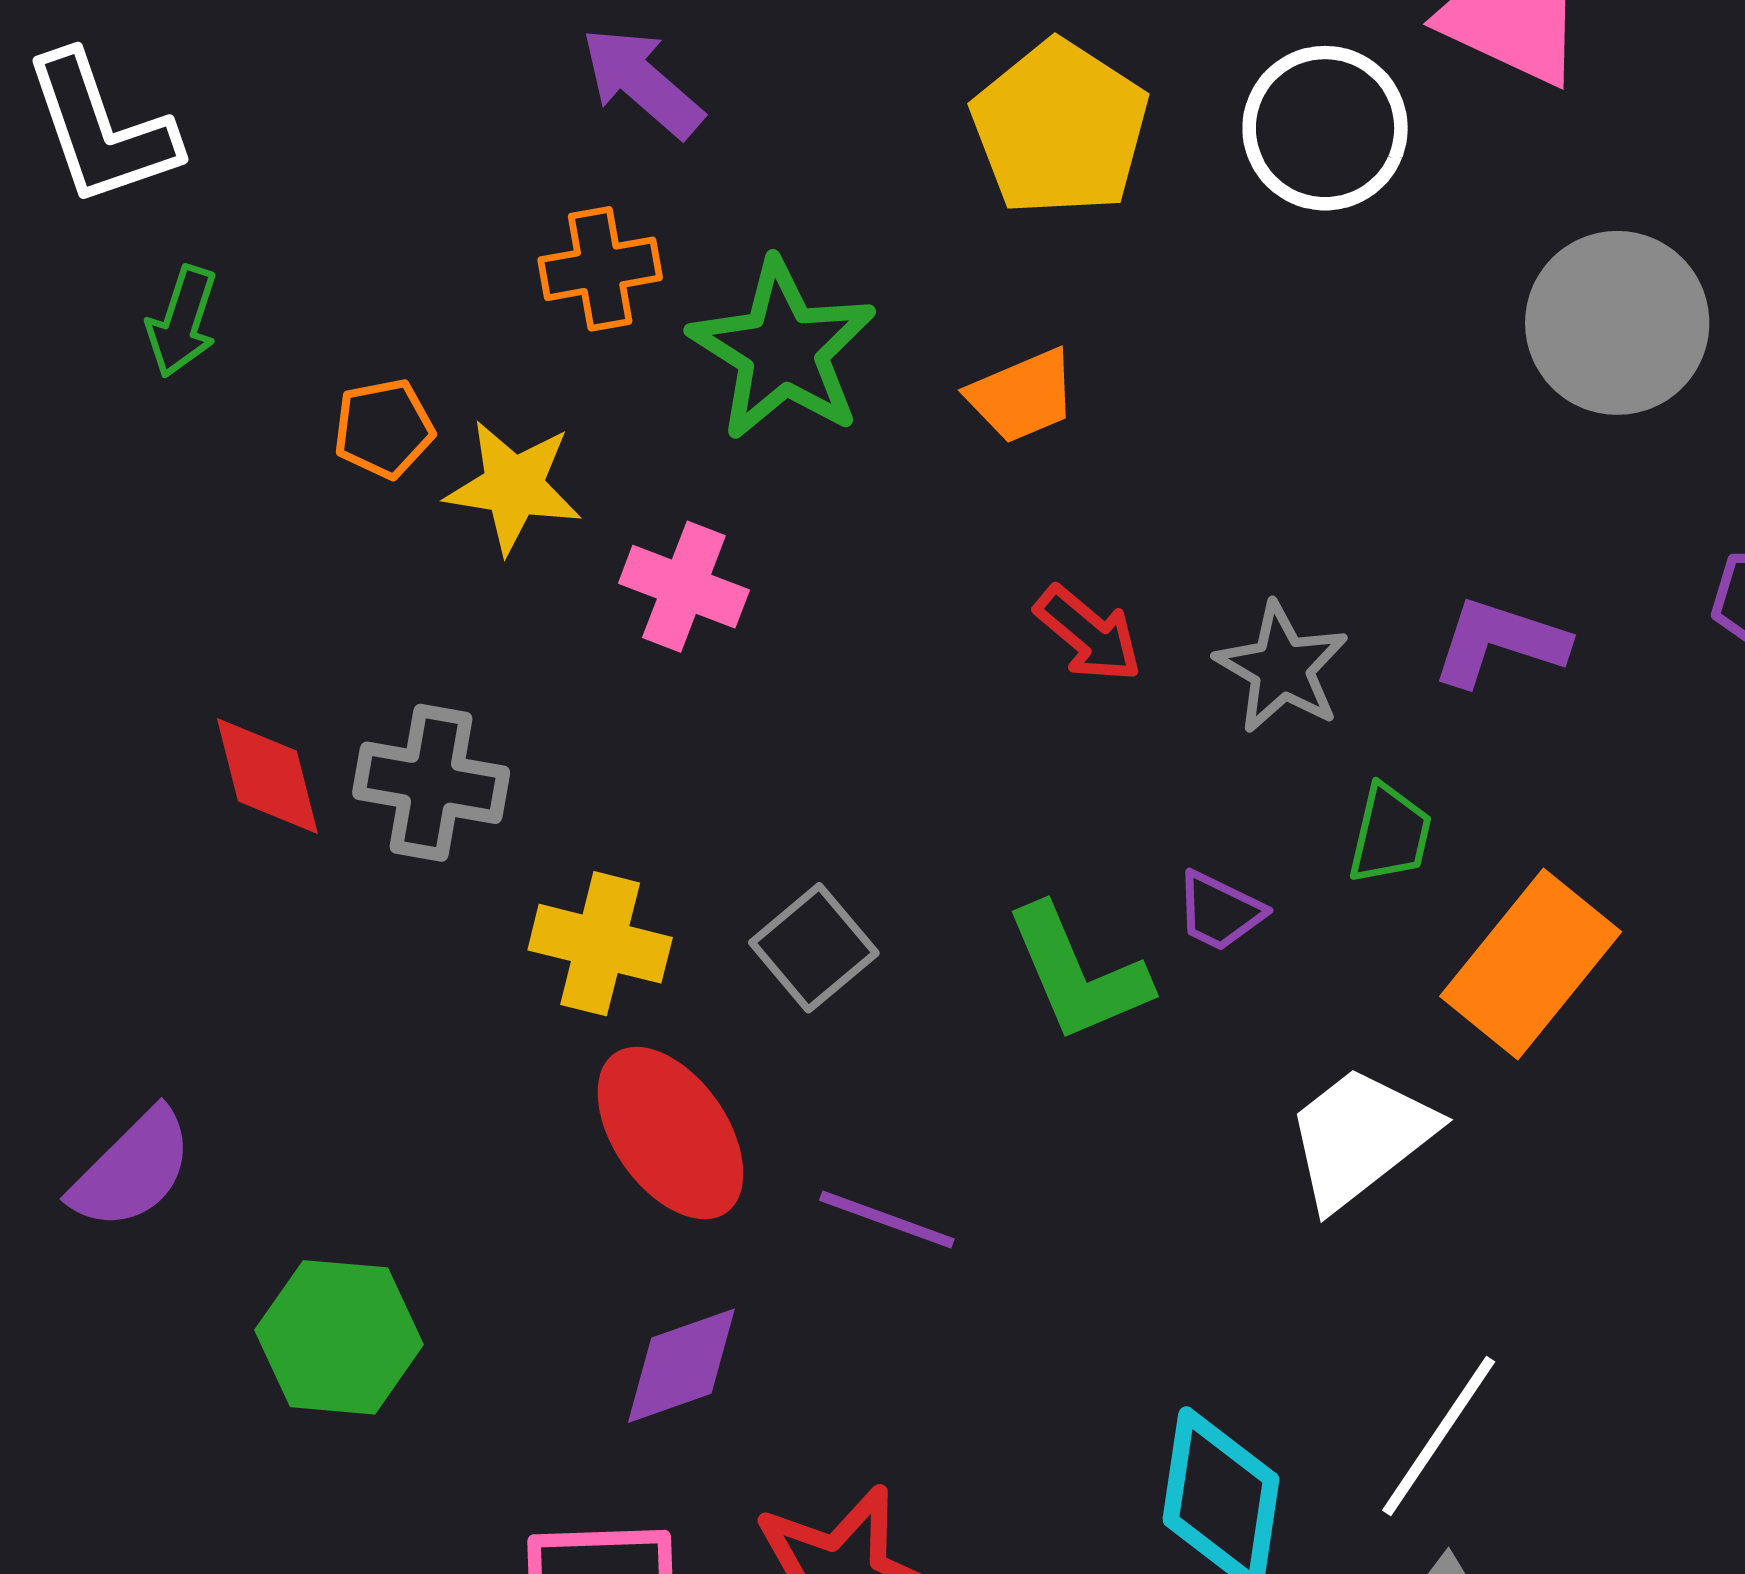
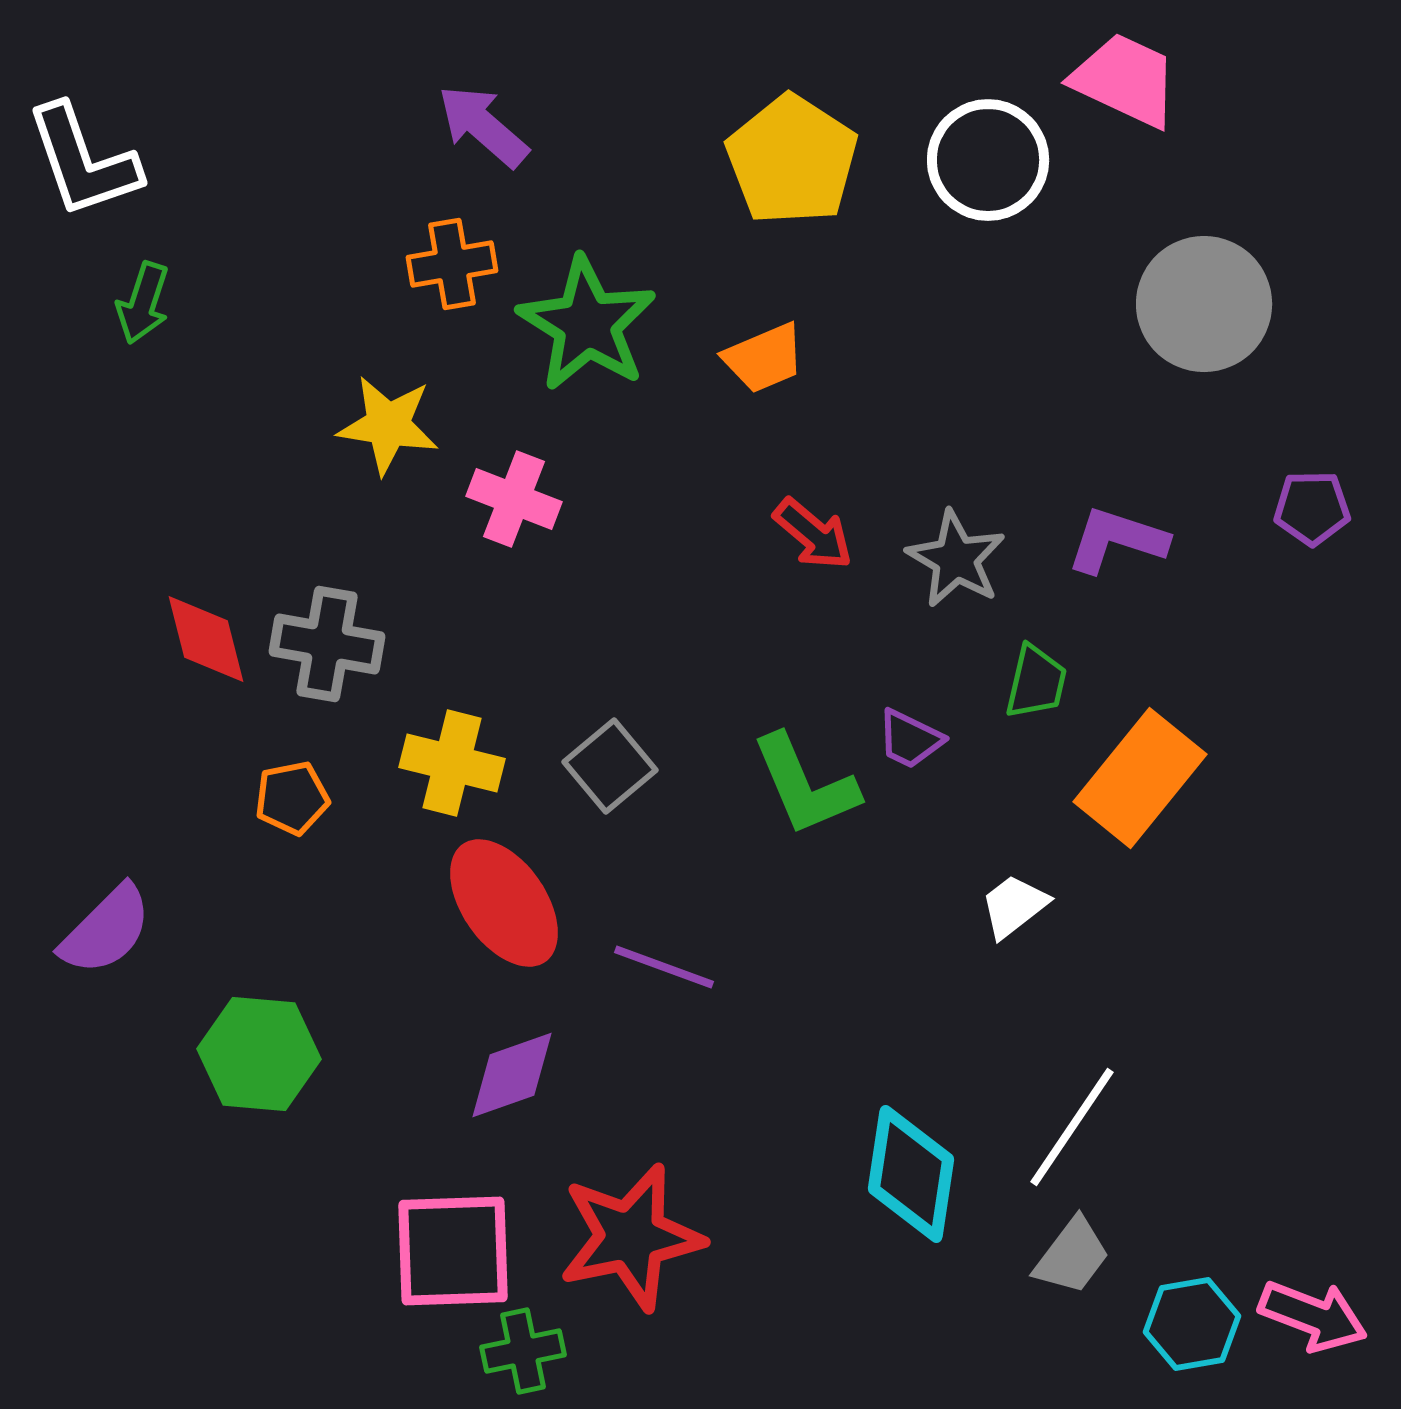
orange pentagon: (384, 428) -> (292, 798), moved
white trapezoid: (1360, 1137) -> (1014, 906), size x0.6

